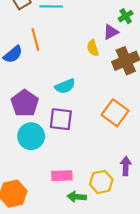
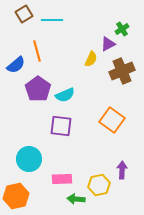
yellow semicircle: (93, 48) -> (91, 59), turned -140
purple pentagon: (25, 103) -> (38, 89), moved
cyan circle: (31, 136) -> (29, 159), moved

